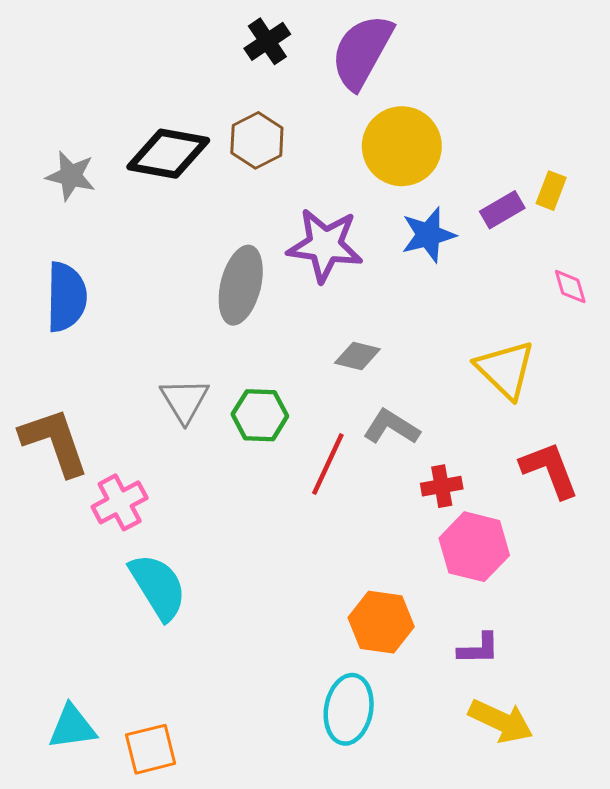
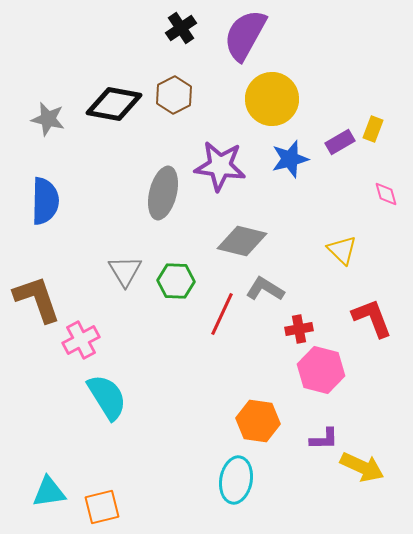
gray diamond: (357, 356) -> (242, 241), size x1.6
yellow triangle: (505, 369) -> (342, 250), size x0.7
yellow arrow: (501, 721) -> (362, 467), moved

